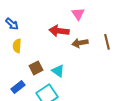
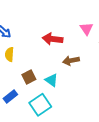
pink triangle: (78, 14) -> (86, 29), moved
brown arrow: (80, 43) -> (71, 61), moved

